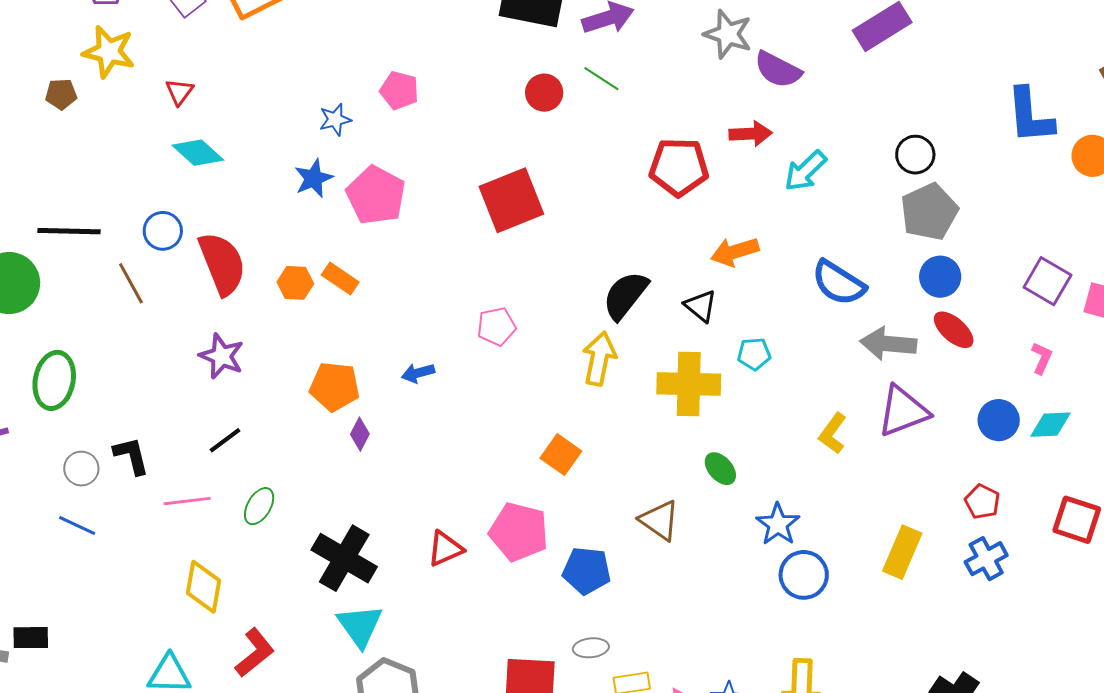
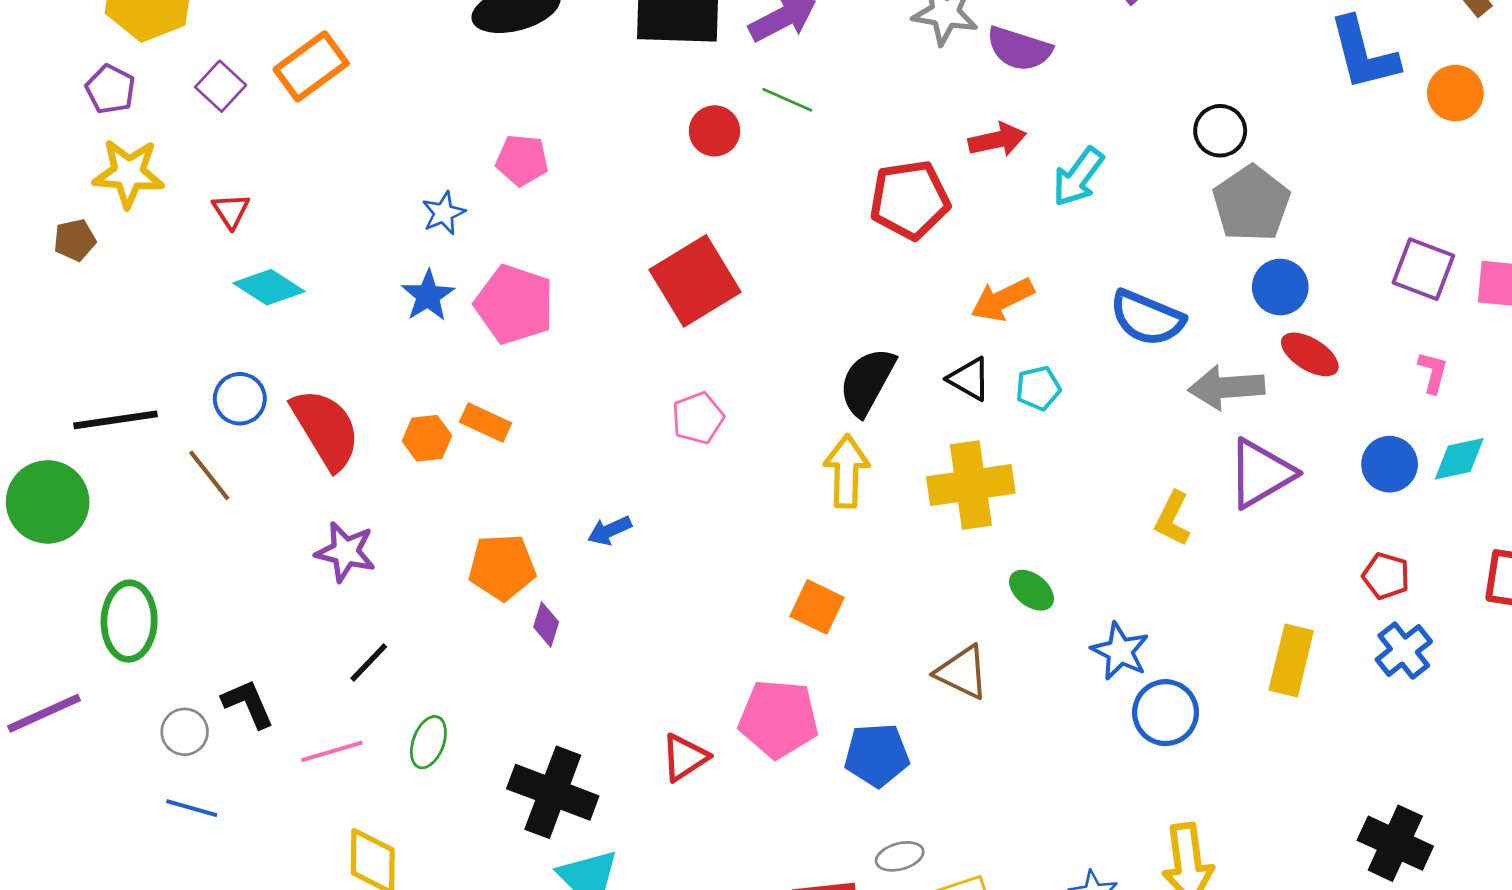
pink pentagon: (496, 326) -> (698, 418), moved
cyan pentagon: (754, 354) -> (1038, 388), moved

